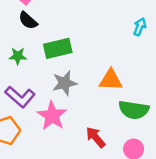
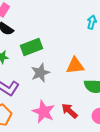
pink star: (52, 116) -> (44, 112), moved

